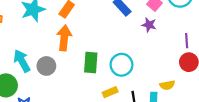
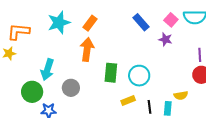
cyan arrow: (22, 61) -> (47, 70), turned -135
gray circle: (46, 66) -> (71, 88), moved

